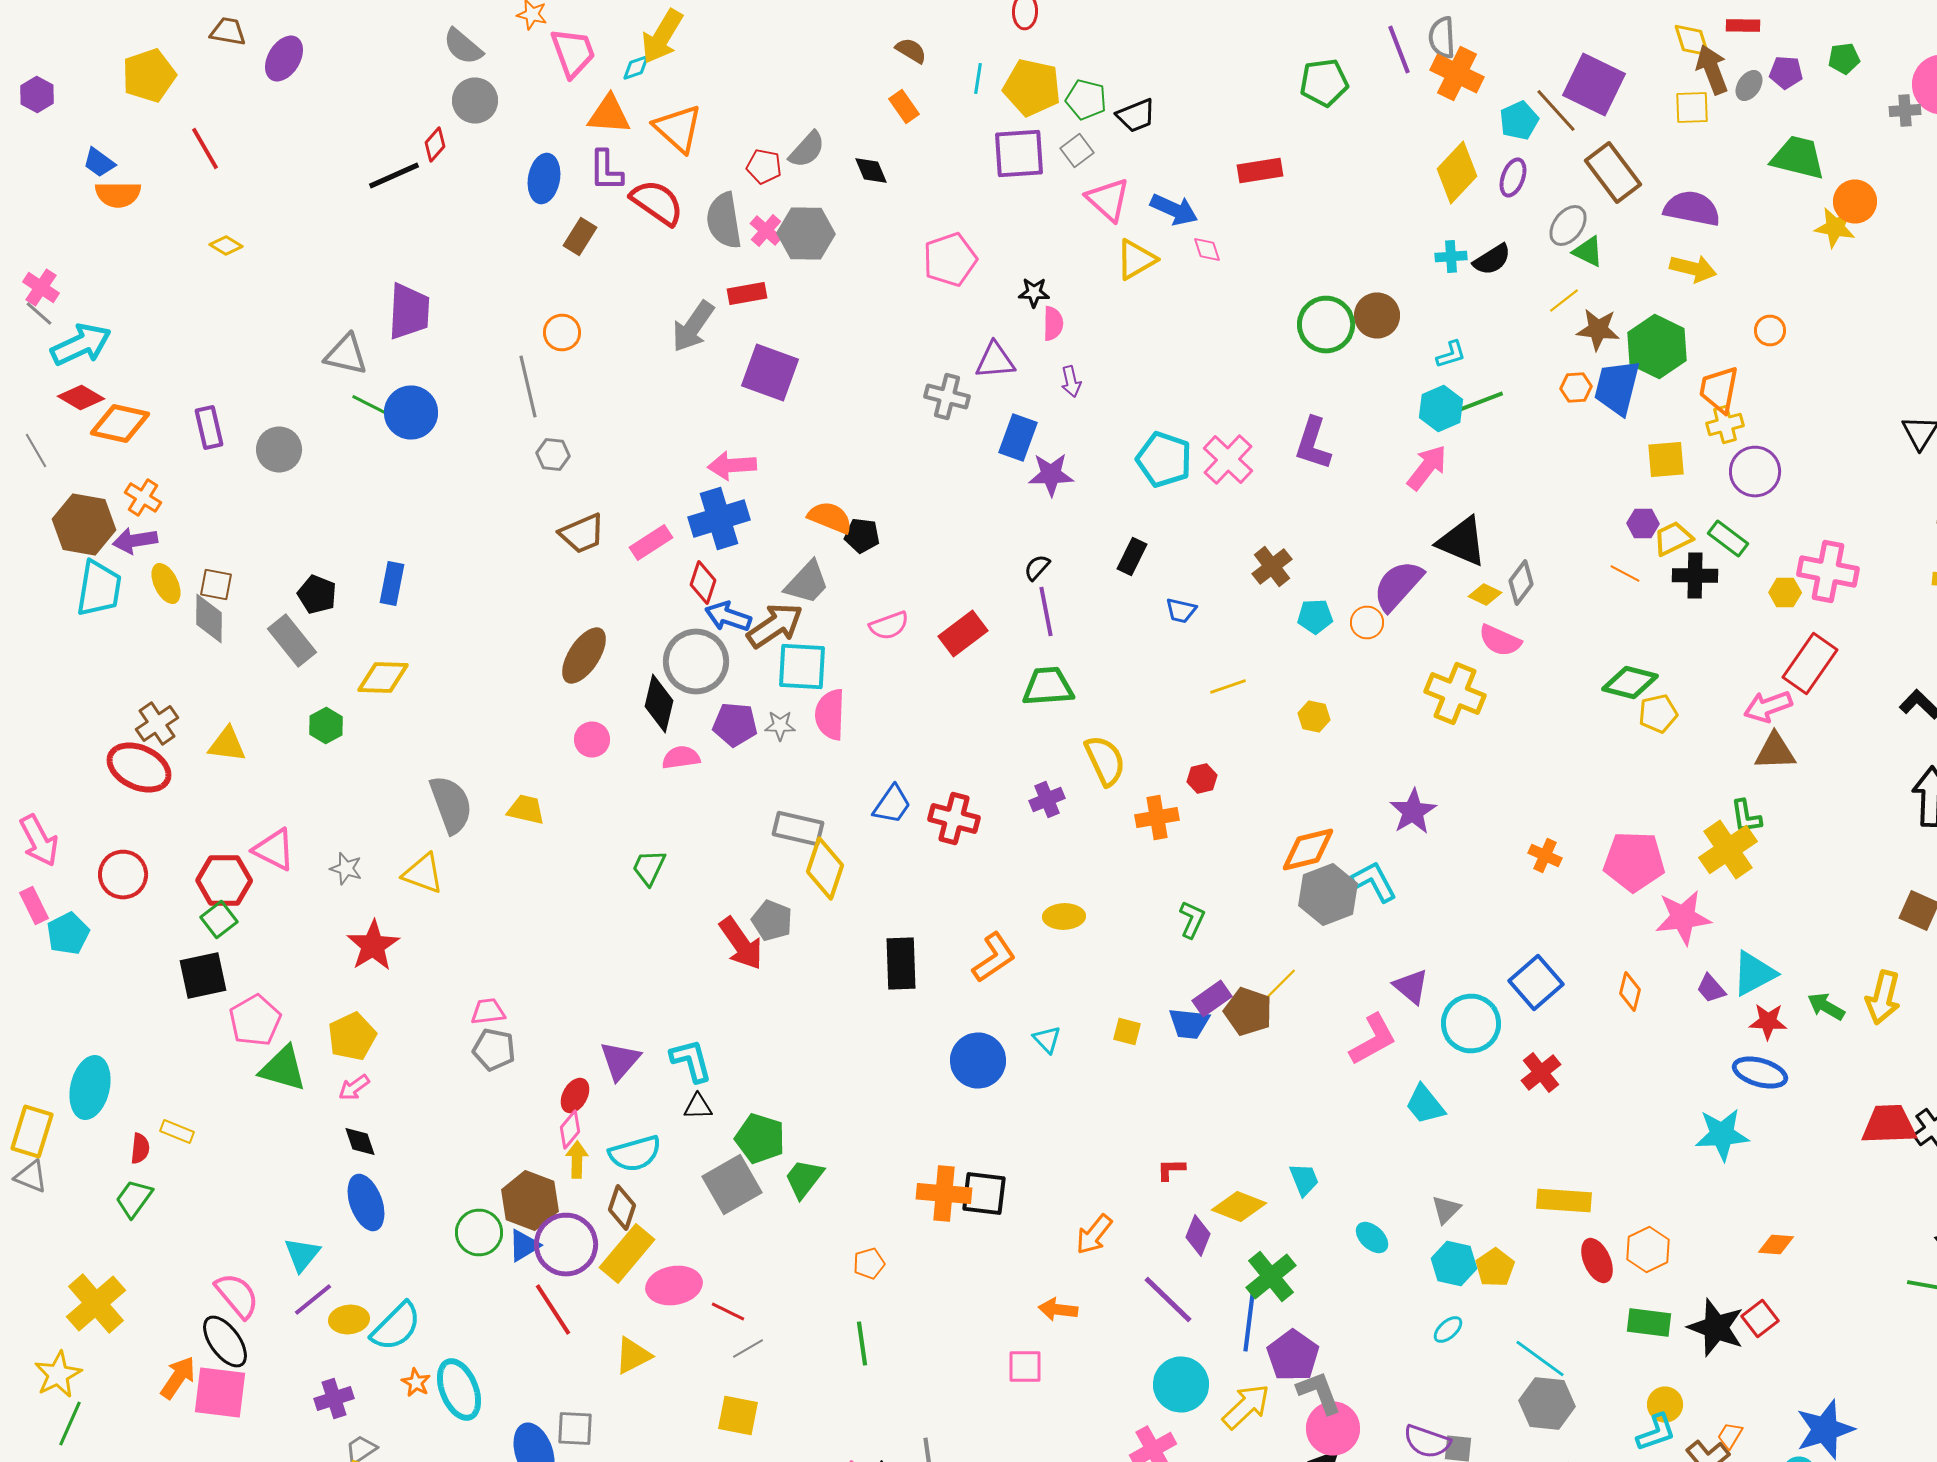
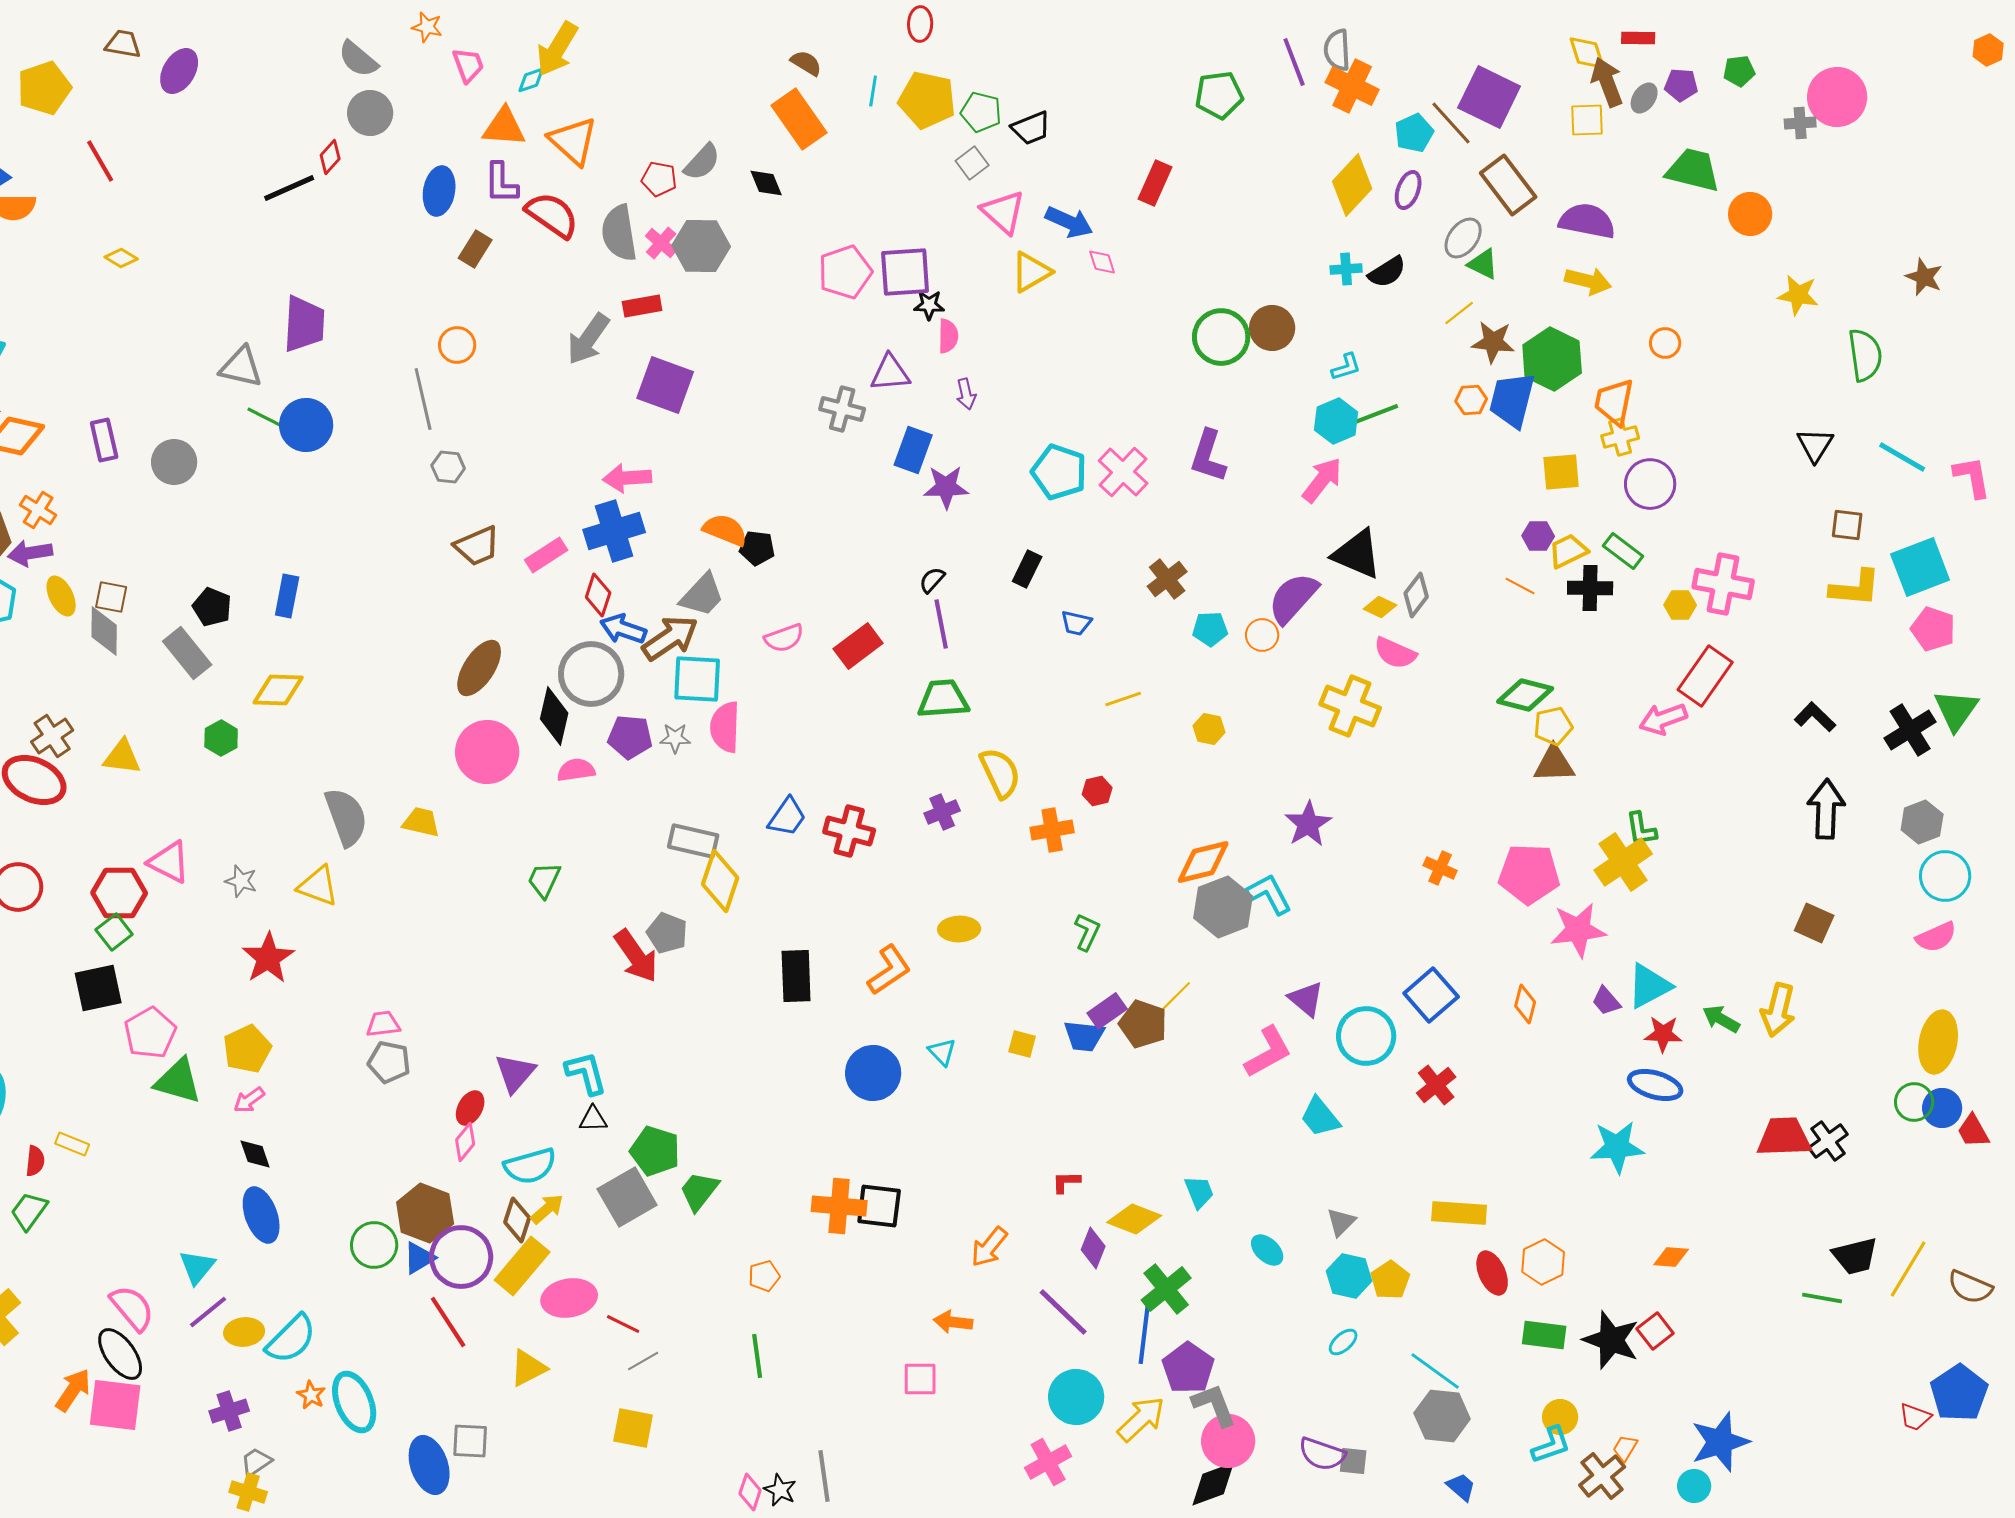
pink trapezoid: (573, 52) -> (468, 65), size x0.7
orange rectangle: (904, 106) -> (799, 119), size x1.8
purple square: (1019, 154) -> (905, 272), moved
red rectangle: (1260, 170) -> (1155, 183), turned -57
yellow star: (1835, 228) -> (1798, 295), moved
pink circle: (592, 740) -> (487, 752), size x1.8
brown triangle: (1775, 752) -> (1554, 764), moved
yellow arrow: (577, 1160) -> (547, 1209), moved, turned 48

